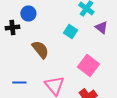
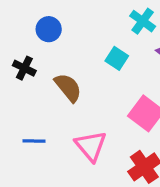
black cross: (12, 28) -> (24, 68), moved, turned 32

